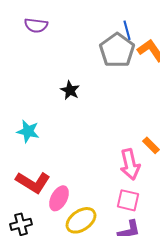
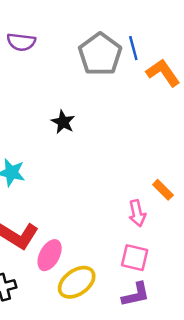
gray pentagon: (117, 50) -> (100, 54), moved
pink arrow: (130, 164) -> (137, 213), size x0.7

